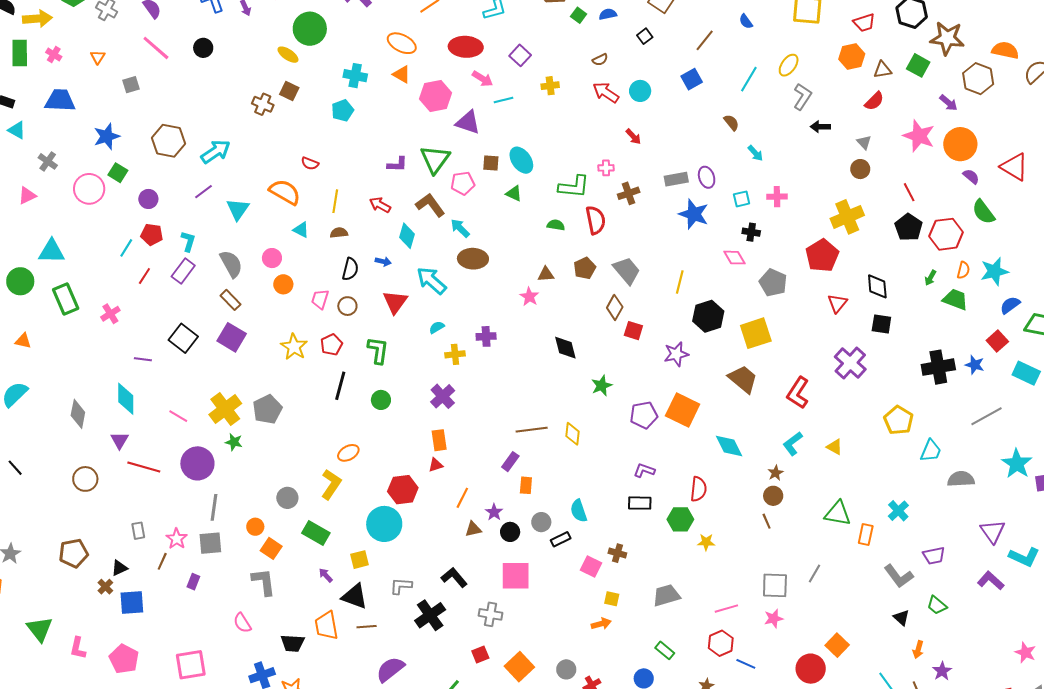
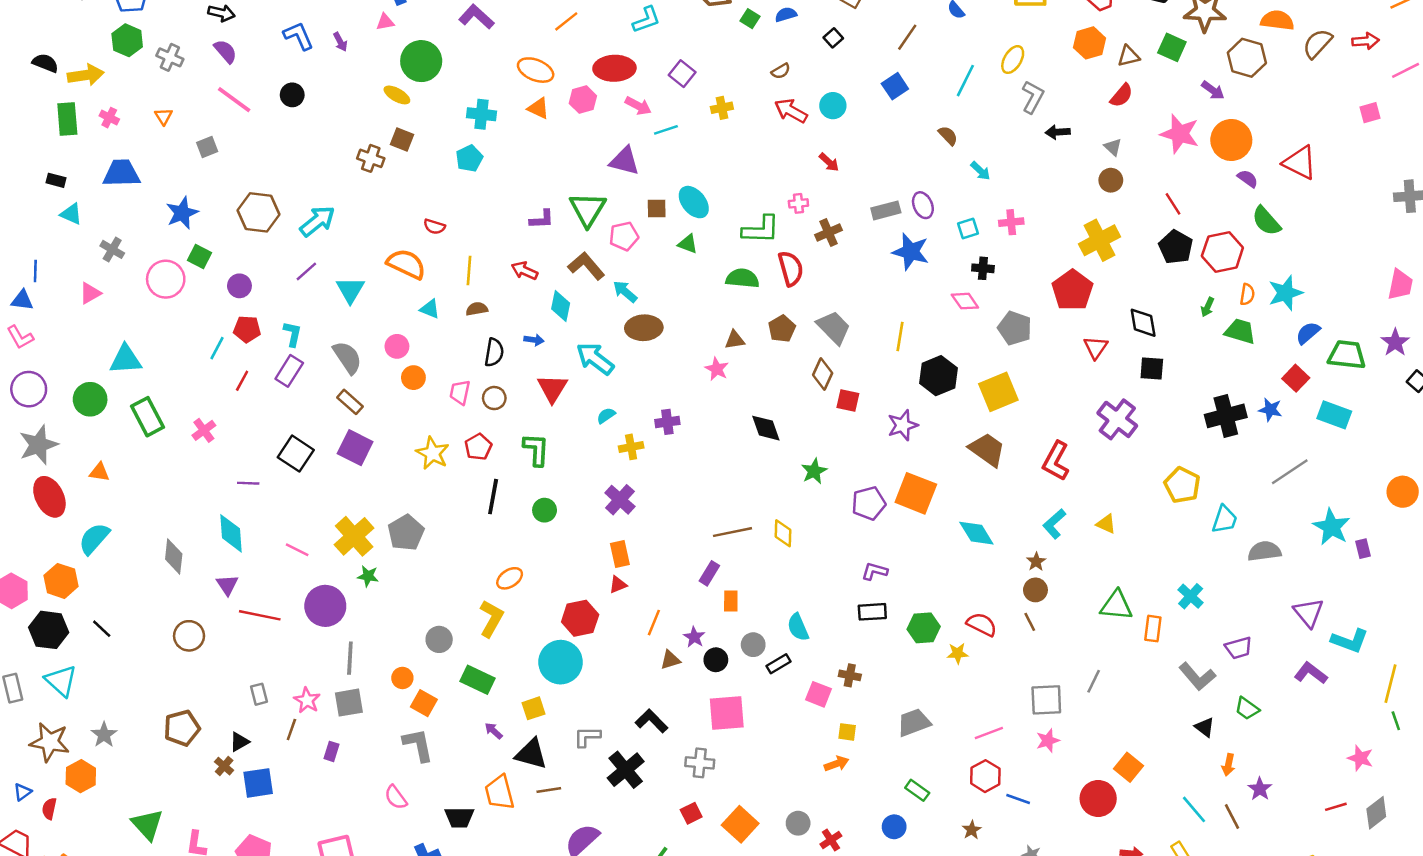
pink hexagon: (436, 96) -> (583, 100), moved, size x0.7
green semicircle: (556, 225) -> (742, 278), size x1.5
red semicircle: (698, 489) -> (982, 624), moved, turned -65

